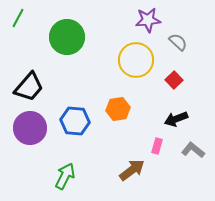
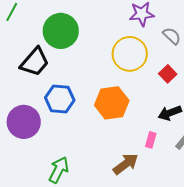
black trapezoid: (29, 87) -> (35, 62), moved
orange hexagon: (118, 109) -> (112, 103), size x1.4
blue hexagon: (75, 121) -> (60, 99), moved

